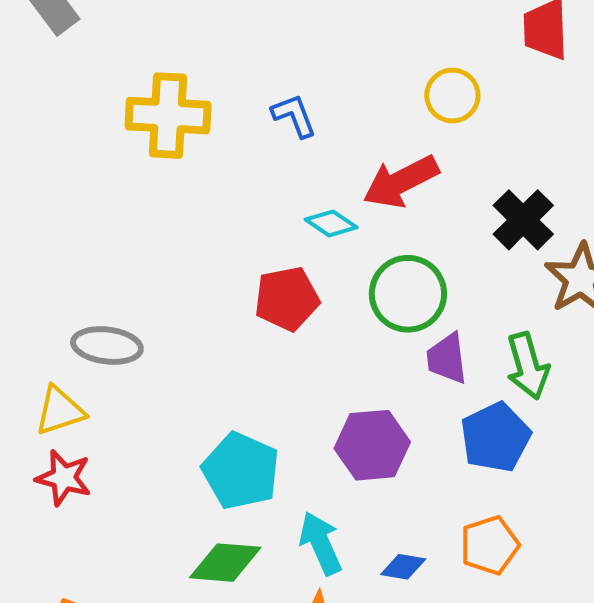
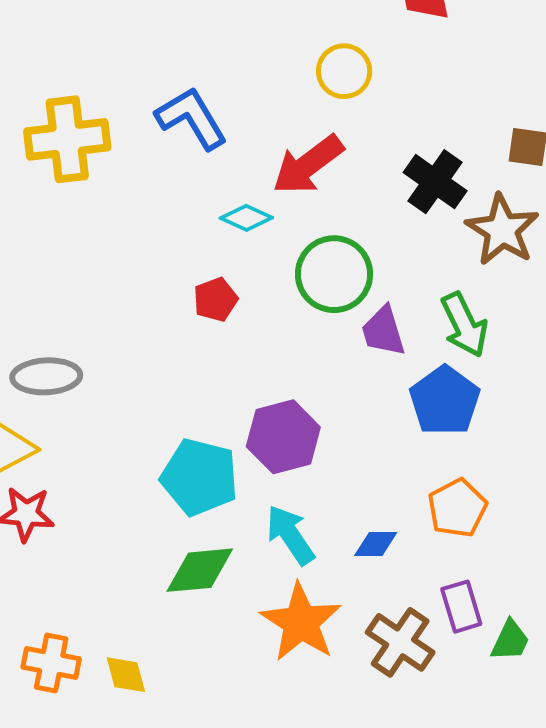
blue L-shape: (294, 116) -> (191, 118), size x1.5
red pentagon: (287, 299) -> (215, 300), size x0.7
purple hexagon: (372, 445) -> (283, 437), moved

